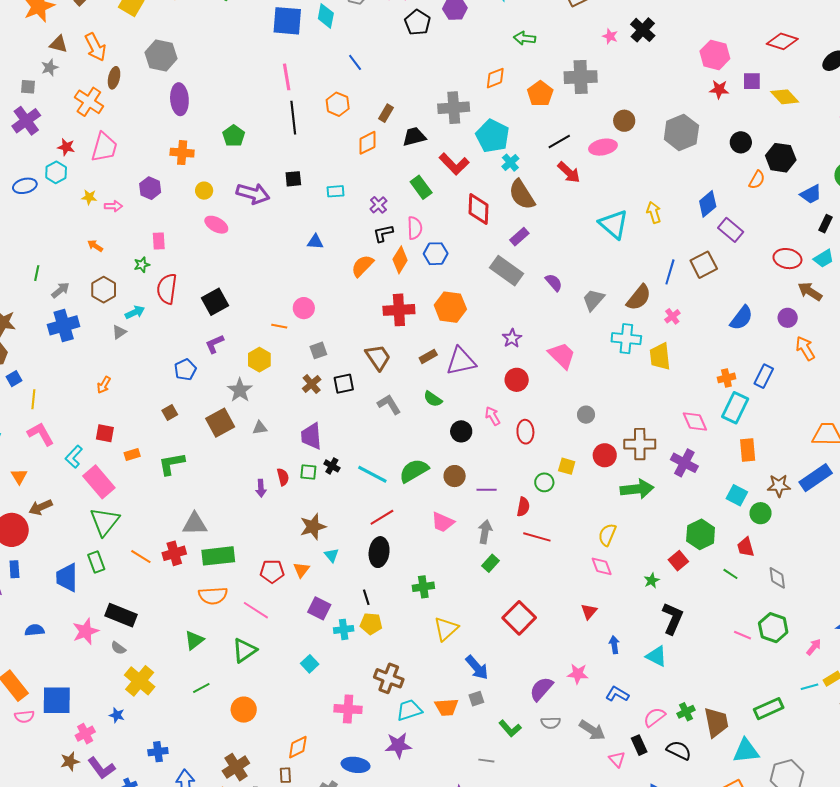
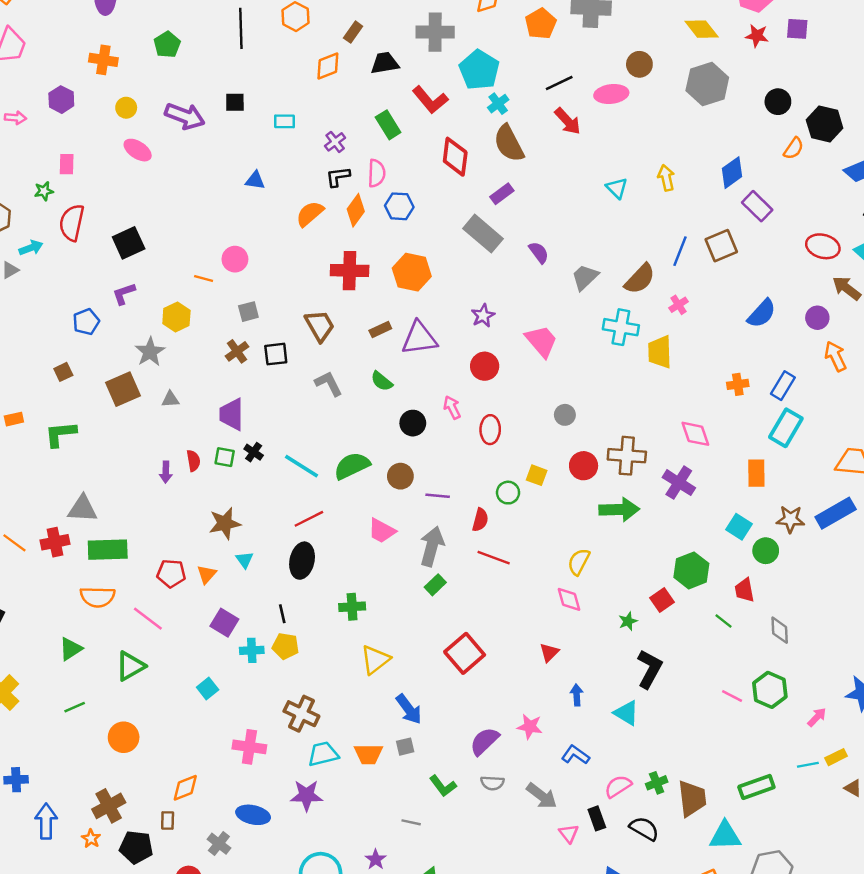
yellow diamond: (785, 97) -> (702, 29), moved
cyan triangle: (614, 224) -> (617, 188), size x0.6
cyan rectangle: (735, 408) -> (786, 428), moved
gray arrow: (485, 532) -> (432, 546), size x1.4

